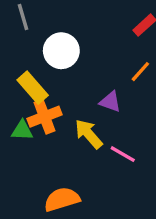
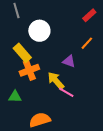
green triangle: (22, 130) -> (15, 97), moved
pink line: (123, 154) -> (66, 92), moved

